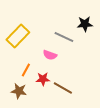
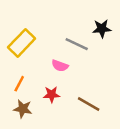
orange line: (26, 70) -> (19, 84), moved
brown line: (63, 88) -> (89, 104), moved

